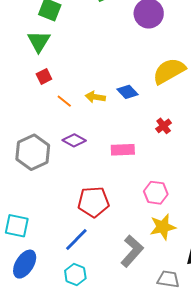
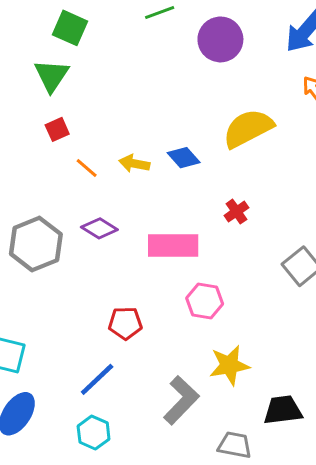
pink rectangle: (123, 150) -> (173, 245), size x1.4
pink hexagon: (156, 193) -> (205, 301), moved
red pentagon: (93, 202) -> (125, 323), size x0.7

